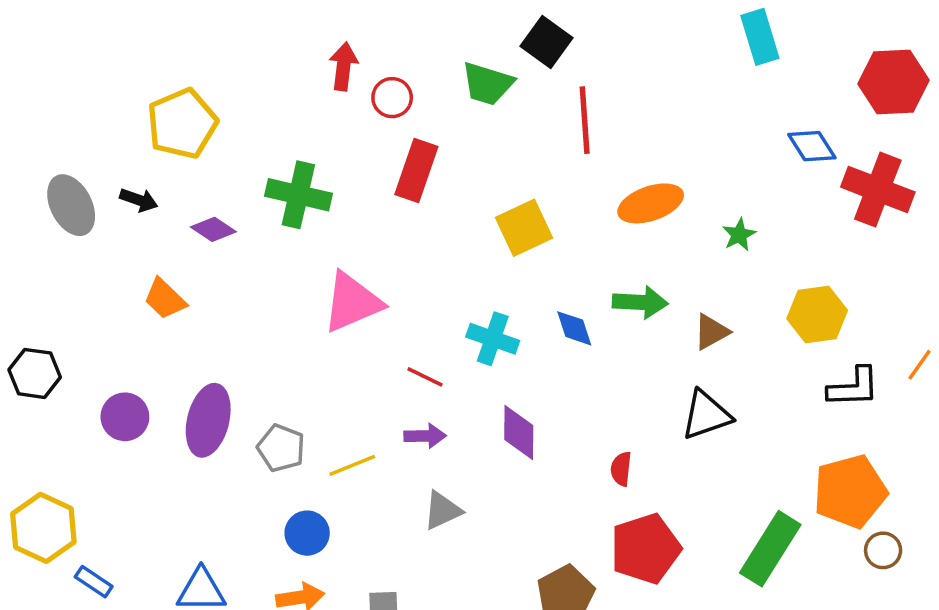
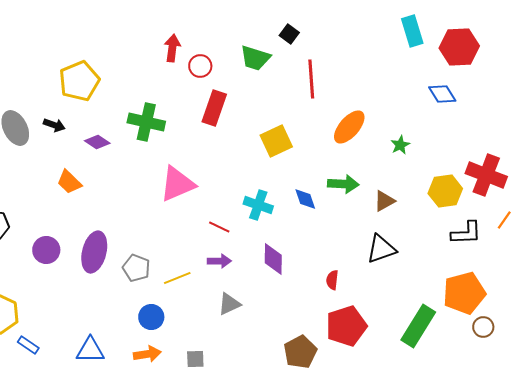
black square: (546, 42) -> (289, 34), size x0.7
red hexagon: (893, 82) -> (459, 47), moved
red cross: (878, 190) -> (486, 175), moved
orange ellipse: (651, 203) -> (349, 127), turned -30

